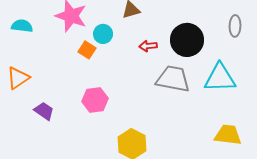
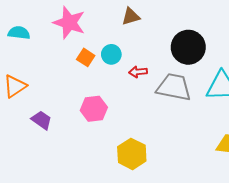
cyan circle: (103, 34) -> (111, 54), moved
red arrow: (148, 46) -> (138, 72), moved

